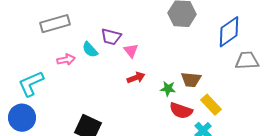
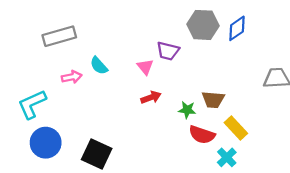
blue diamond: (229, 32) -> (237, 28), moved, size x0.7
purple trapezoid: (111, 37) -> (168, 51), moved
blue circle: (22, 118) -> (46, 143), moved

